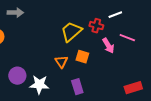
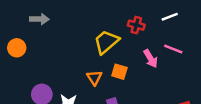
white line: (115, 15) -> (170, 17), moved
red cross: (96, 26) -> (136, 25), moved

